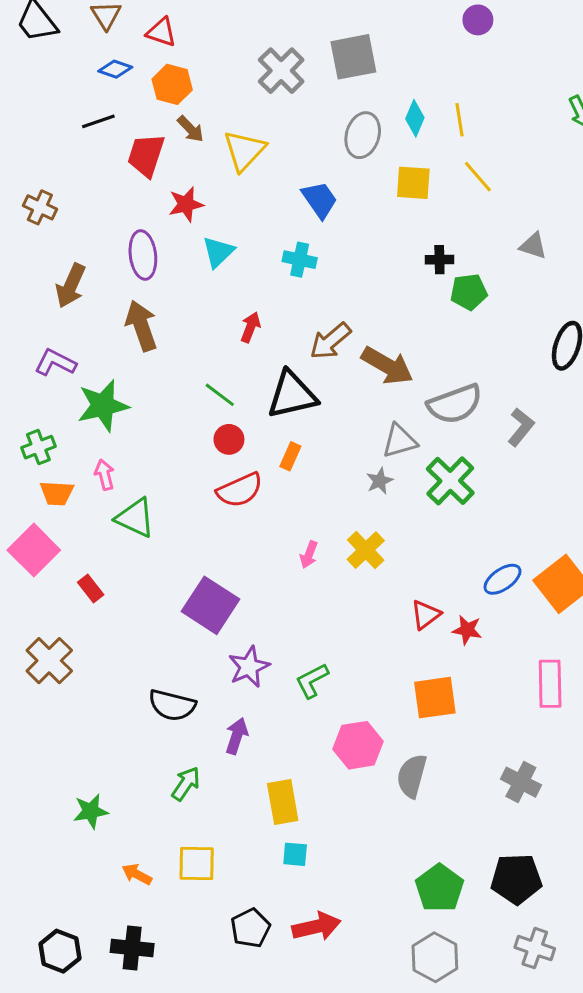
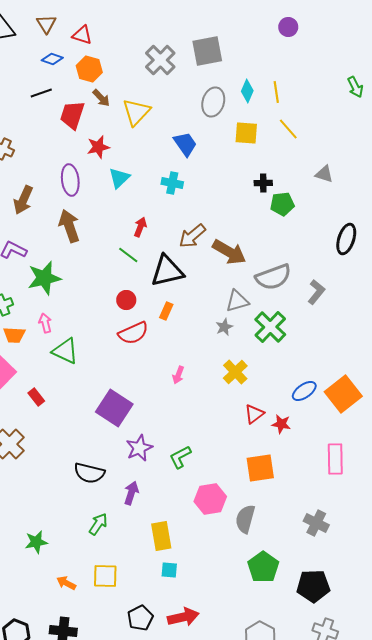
green line: (220, 395) -> (128, 255), moved
yellow cross: (366, 550) -> (235, 372), moved
green pentagon: (439, 888) -> (263, 567), moved

